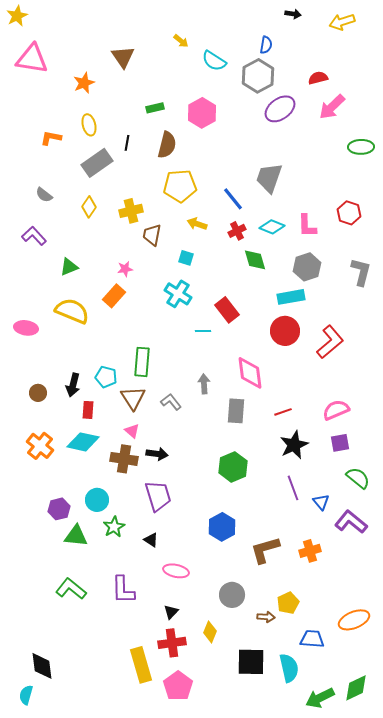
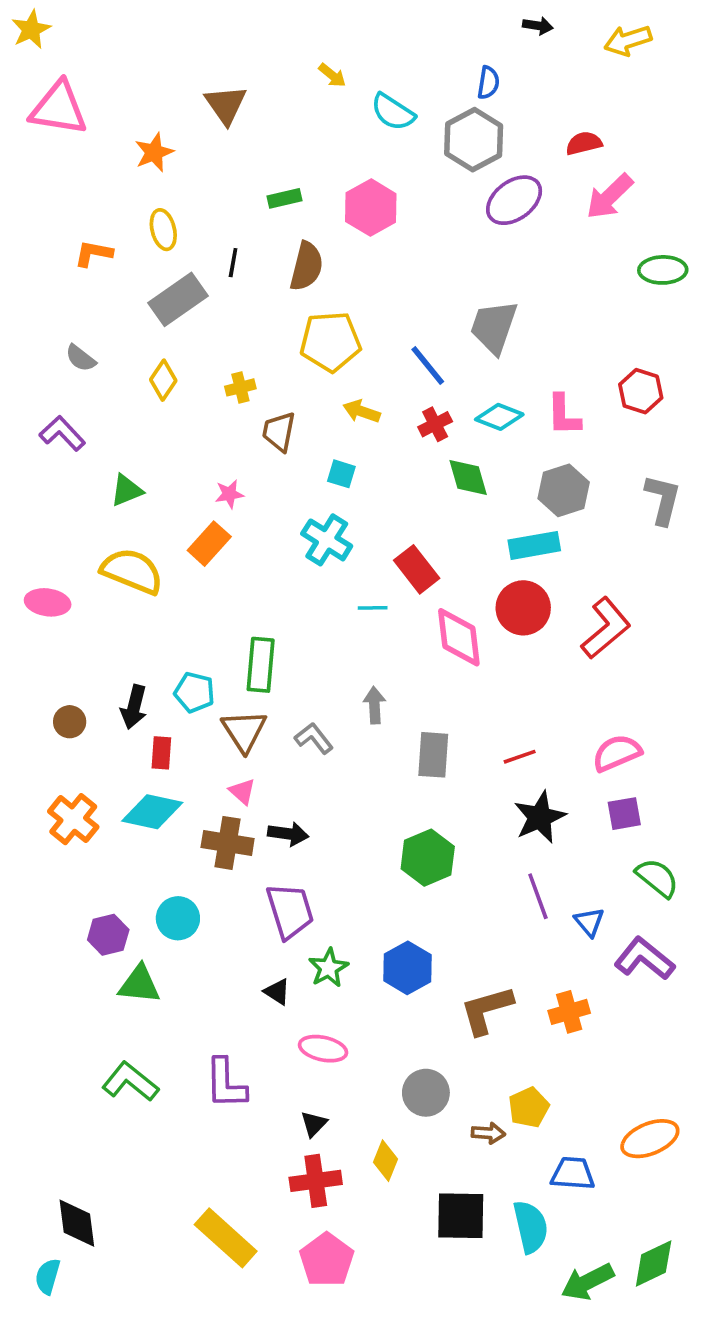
yellow cross: (131, 211) -> (240, 387), size x0.7
pink diamond: (250, 373) -> (459, 637), moved
green star: (114, 527) -> (329, 968), moved
yellow rectangle: (141, 665) -> (226, 1238), moved, turned -32

